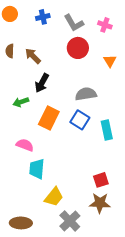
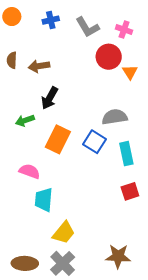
red circle: (78, 48) -> (109, 57), moved
brown arrow: (33, 56) -> (39, 66), turned -54
gray semicircle: (86, 94) -> (115, 117), moved
red square: (101, 180) -> (130, 191), moved
brown star: (100, 203) -> (118, 256), moved
gray cross: (70, 221) -> (63, 263), moved

